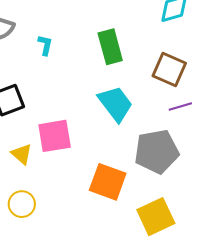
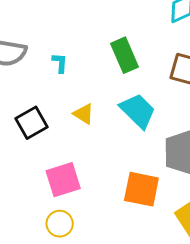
pink square: (55, 136) -> (63, 180), moved
yellow triangle: (22, 154) -> (84, 114), moved

